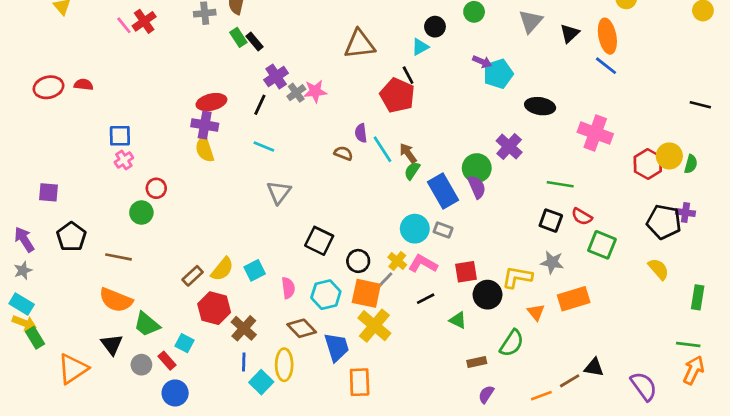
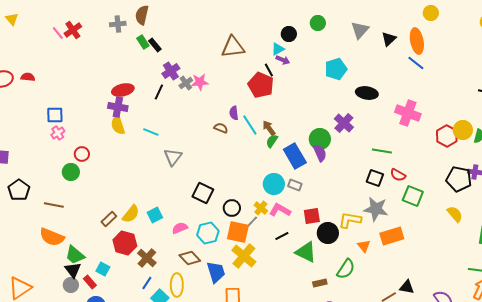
purple arrow: (482, 62) -> (283, 60), moved
cyan line: (264, 147) -> (151, 132), moved
gray star: (552, 262) -> (376, 209), size x1.4
pink semicircle: (288, 288) -> (180, 228), turned -105
green triangle: (458, 320) -> (306, 252), size x1.6
black triangle: (112, 344) -> (73, 270), moved
blue line: (244, 362) -> (147, 283), turned 32

